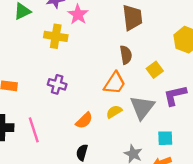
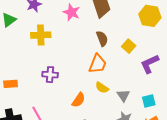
pink star: (78, 14) -> (72, 12), moved
gray triangle: (142, 107) -> (123, 95), moved, size x0.6
yellow semicircle: (114, 112) -> (102, 88), turned -104

